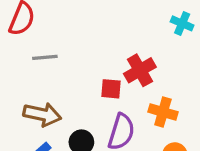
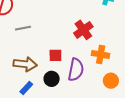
red square: (111, 89) -> (55, 55), moved

